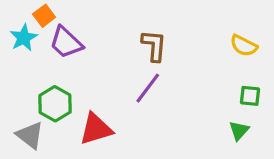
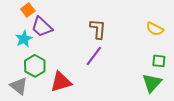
cyan star: (24, 38) -> (24, 39), moved
green triangle: (239, 130) -> (152, 83), size x1.5

